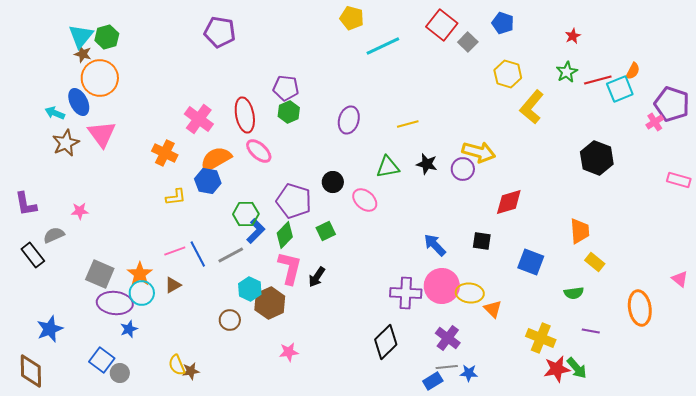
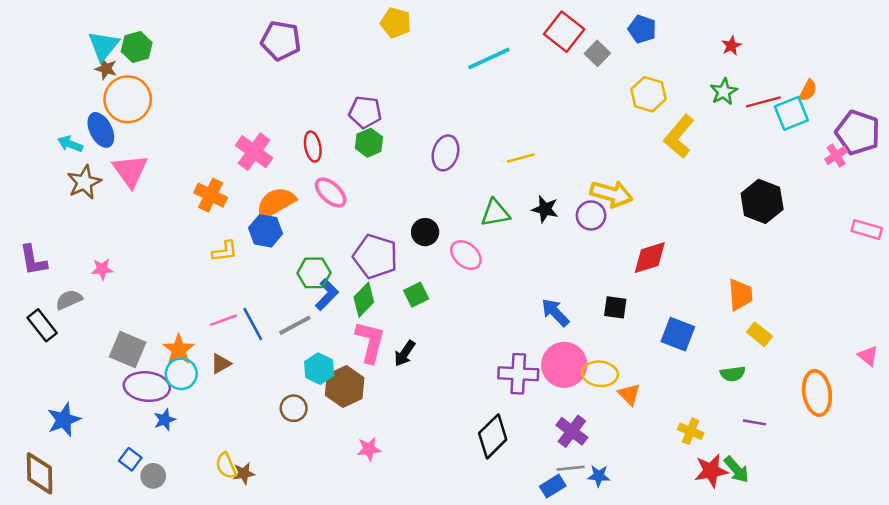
yellow pentagon: (352, 18) -> (396, 23), moved
red ellipse: (245, 115) -> (313, 147), size x0.7
yellow cross: (541, 338) -> (691, 431), size x0.7
blue square: (102, 360) -> (130, 459), size x0.7

